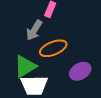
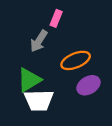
orange ellipse: (53, 48) -> (76, 60), moved

